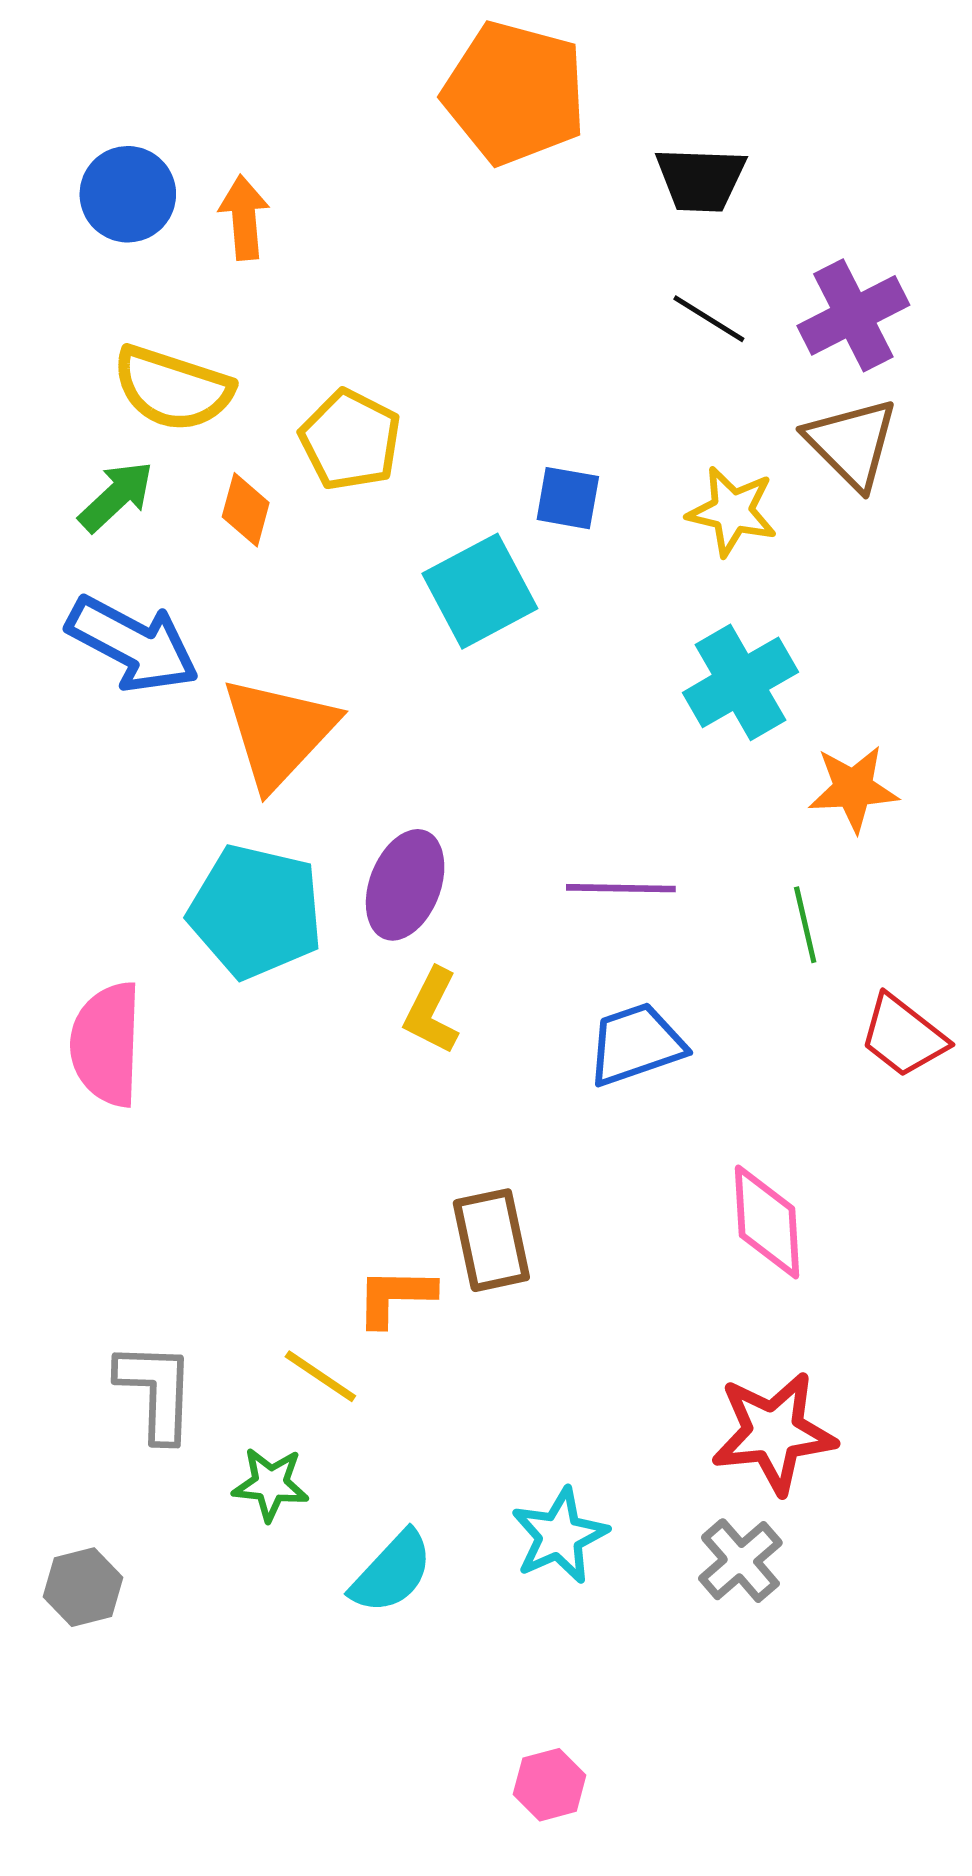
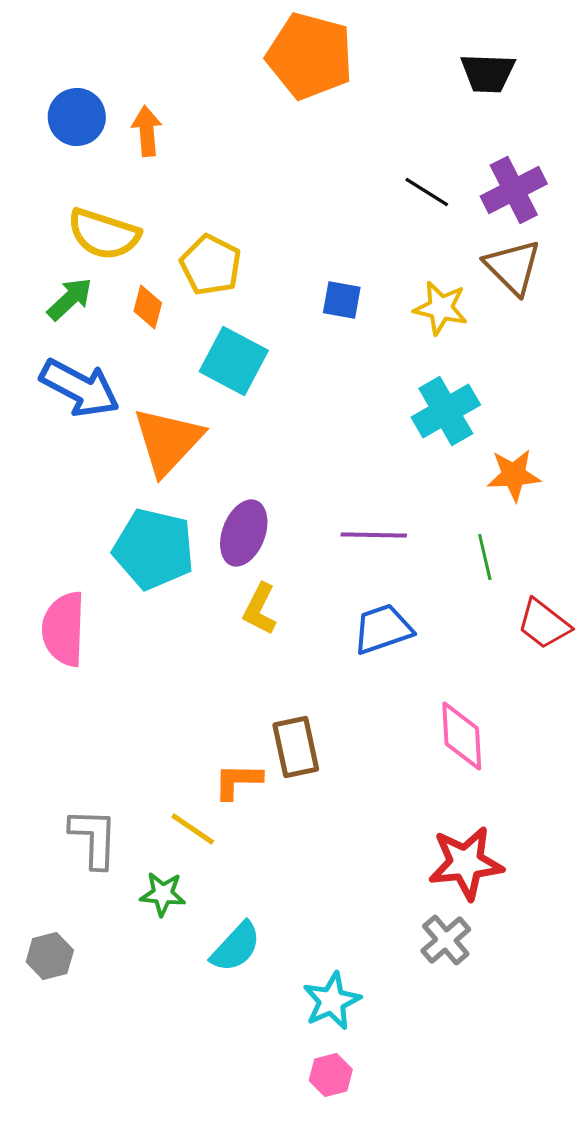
black trapezoid: (701, 179) -> (488, 73), moved
cyan square: (480, 591) -> (234, 361), moved, turned -34
cyan star: (559, 1536) -> (332, 1001), moved

